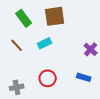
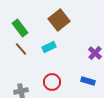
brown square: (55, 16) -> (59, 20), turned -30
green rectangle: (24, 18) -> (20, 28), moved

